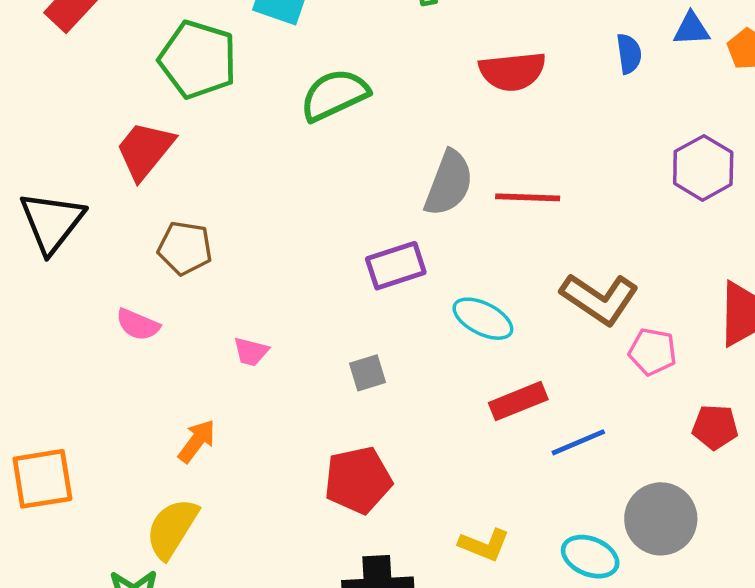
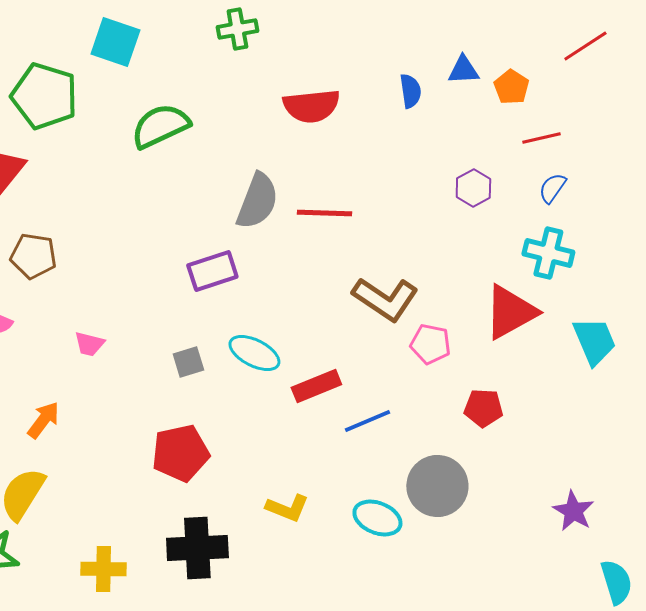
purple hexagon: (703, 168) -> (473, 188), size x0.7
cyan ellipse: (483, 319) -> (254, 353), moved

